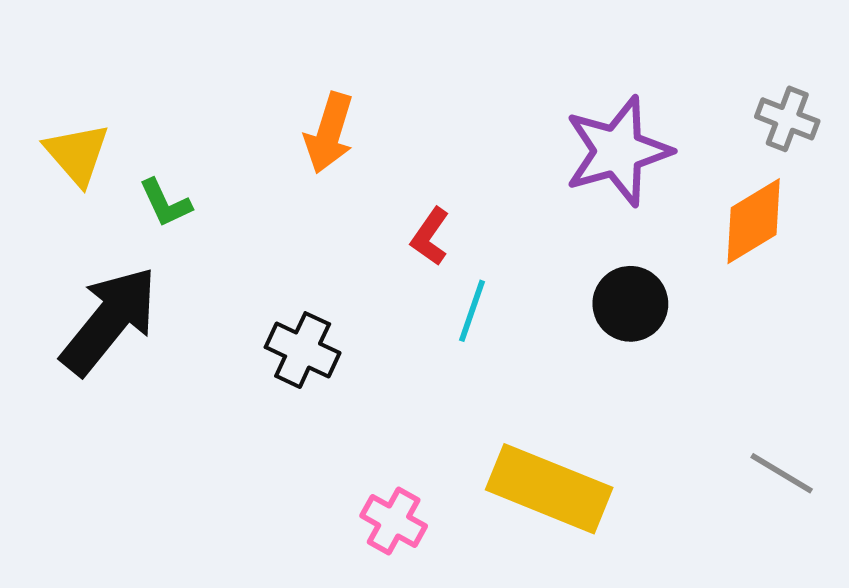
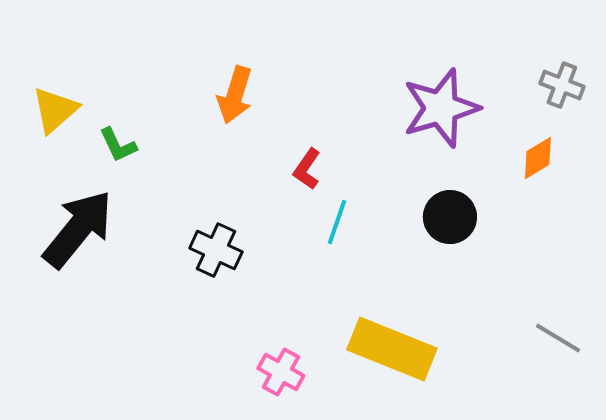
yellow triangle: (77, 154) -> (55, 110), turned 30
orange diamond: (754, 221) -> (538, 158), size x0.7

